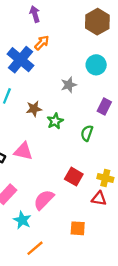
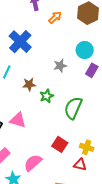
orange arrow: (42, 43) -> (55, 17), moved
purple rectangle: (104, 107) -> (92, 70), moved
green semicircle: (87, 133) -> (73, 108), size x1.6

